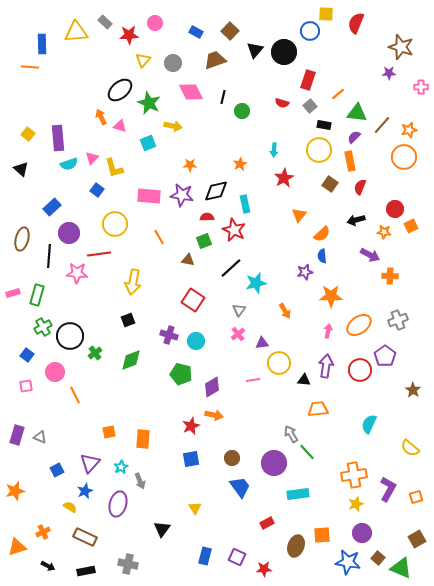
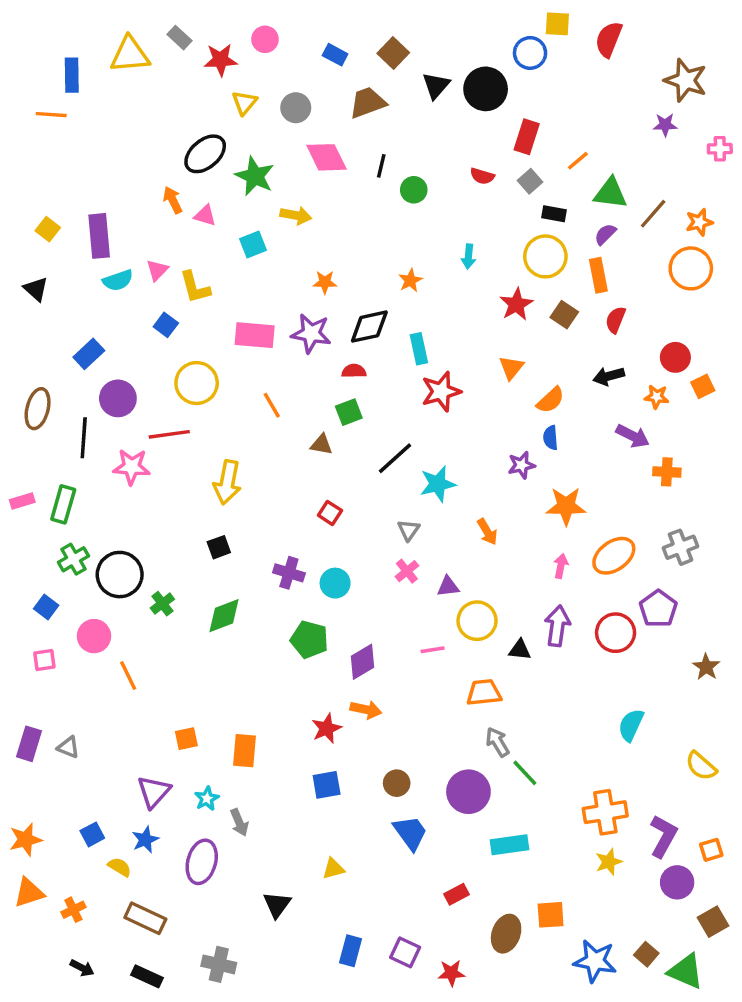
red star: (284, 178) -> (516, 304), moved
red star: (234, 230) -> (441, 392), moved, turned 30
red square: (193, 300) -> (330, 513), size x0.6
orange trapezoid: (318, 409) -> (484, 693), moved
blue square: (57, 470) -> (92, 834), moved
yellow triangle: (195, 508) -> (333, 869), turned 48
purple circle: (362, 533) -> (677, 882), moved
orange triangle: (17, 547) -> (29, 893), moved
black rectangle: (86, 571) -> (147, 976), turned 36

